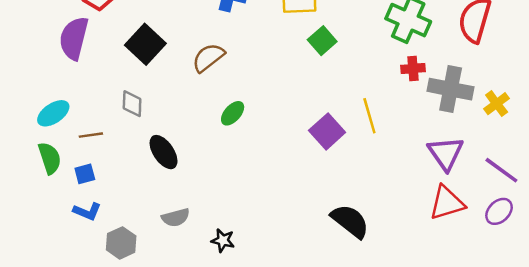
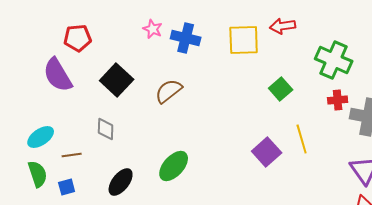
purple semicircle: (74, 38) -> (58, 75), turned -45
green square: (322, 41) -> (281, 89), moved
green ellipse: (233, 113) -> (174, 166), moved, size x1.5
black ellipse: (164, 152) -> (121, 182), moved, turned 72

